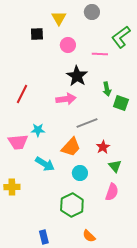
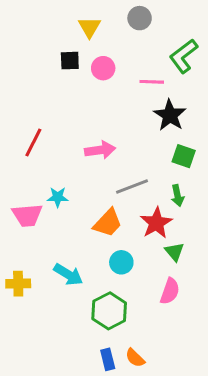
black square: (37, 34) -> (70, 61), moved
black star: (77, 76) -> (170, 115), moved
green arrow: (107, 89) -> (177, 196), moved
red star: (103, 147) -> (156, 223), size x1.5
cyan arrow: (45, 164) -> (68, 274), moved
blue rectangle: (44, 237) -> (108, 359), moved

